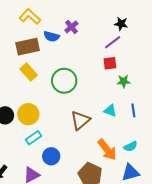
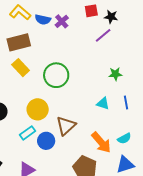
blue semicircle: (52, 36) -> (43, 20), moved
red square: (110, 63) -> (91, 11), moved
yellow circle: (28, 114) -> (38, 109), moved
brown triangle: (80, 120) -> (66, 126), moved
blue circle: (51, 156) -> (46, 141), moved

